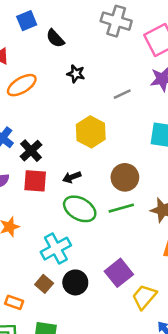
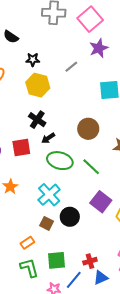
yellow hexagon: (91, 132) -> (38, 85), moved
black cross: (31, 151) -> (37, 120), moved
green line: (121, 208) -> (91, 167), moved, turned 72
orange rectangle: (14, 302) -> (27, 243), turned -40

